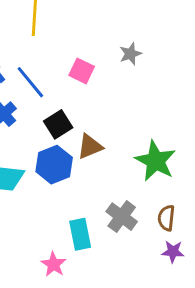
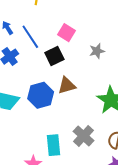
gray star: (130, 54) -> (97, 51), moved
black square: (58, 124) -> (54, 56), moved

